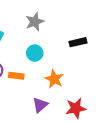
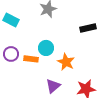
cyan circle: (35, 53) -> (46, 48), moved

